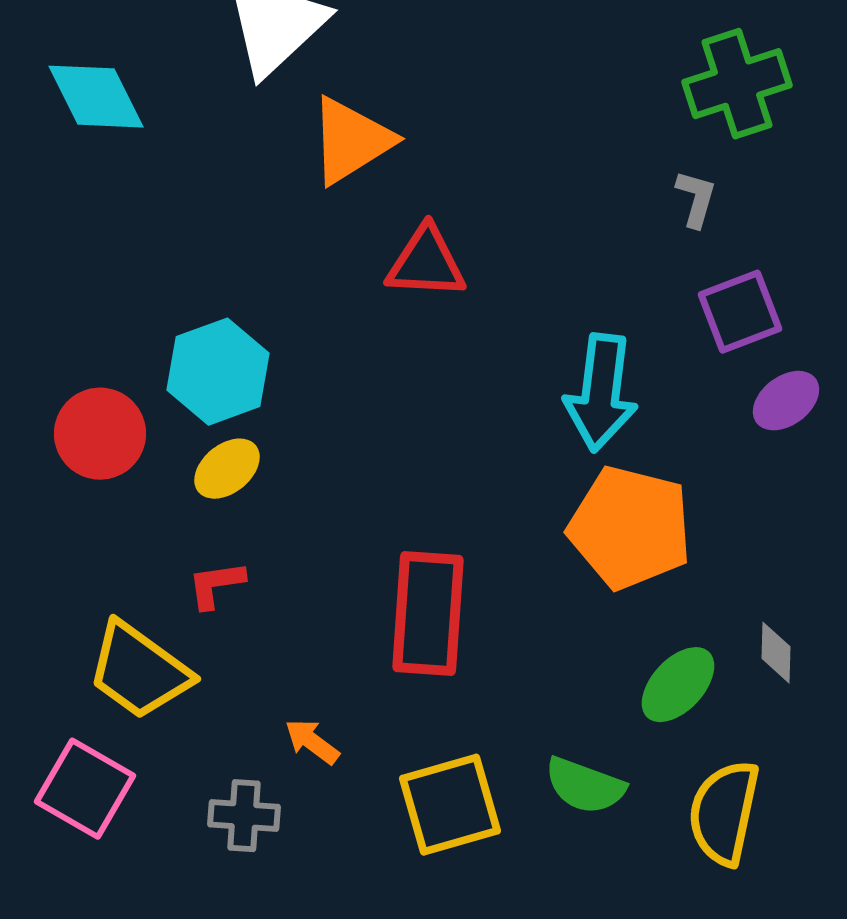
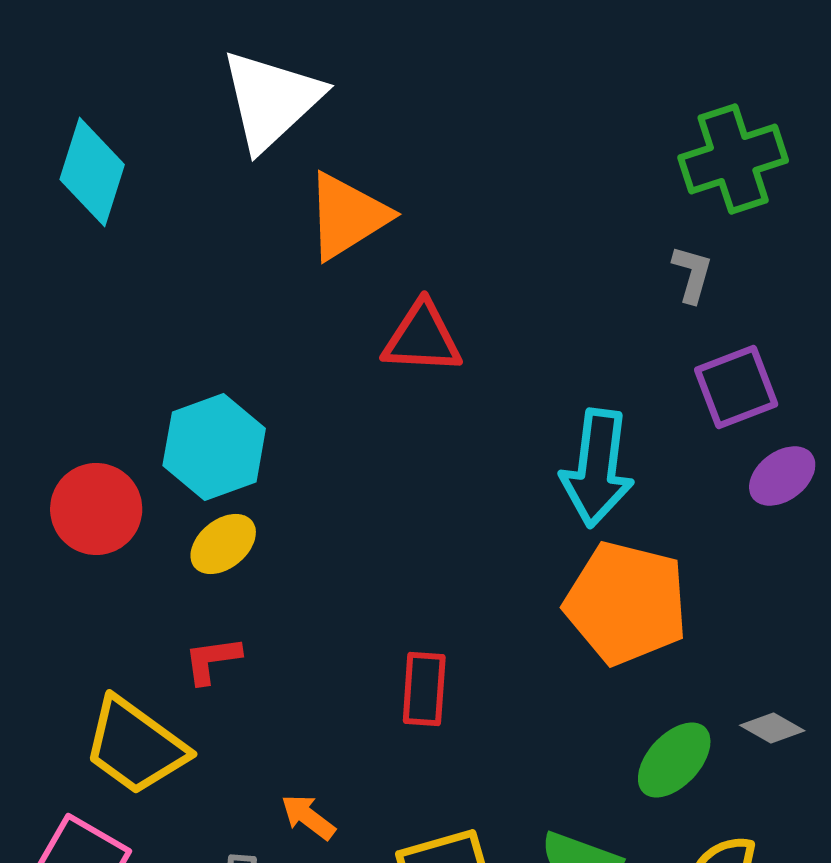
cyan diamond: (96, 97) -> (92, 172), turned 44
red rectangle: (428, 614) -> (424, 689), size x0.6
gray diamond: (776, 653) -> (772, 728), turned -62

